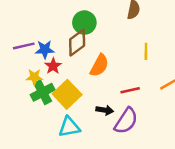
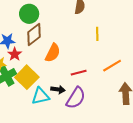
green circle: (84, 23) -> (29, 14), moved
yellow line: (146, 51) -> (97, 34), moved
cyan triangle: (69, 127) -> (40, 96), moved

